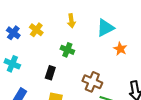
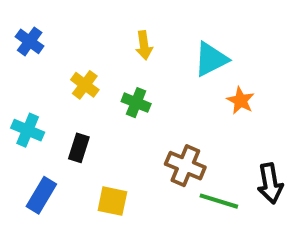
yellow cross: (36, 30) -> (85, 85), moved
blue cross: (13, 33) -> (30, 41), moved
black rectangle: (50, 73) -> (79, 148), moved

